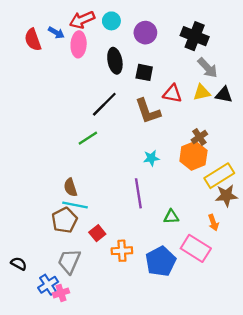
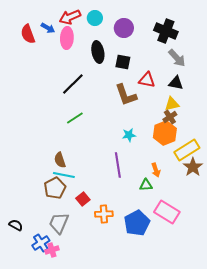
yellow triangle: (202, 92) -> (172, 104), moved
black triangle: (224, 95) -> (176, 83), moved
black line: (104, 104) -> (73, 84), moved
brown star: (226, 196) -> (193, 167), turned -30
orange arrow: (213, 223) -> (156, 170), moved

